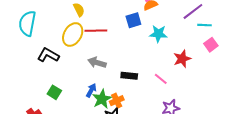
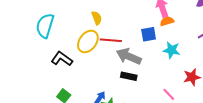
gray arrow: (97, 63) -> (129, 56), moved, size x1.4
black rectangle: (129, 76) -> (129, 76), moved

